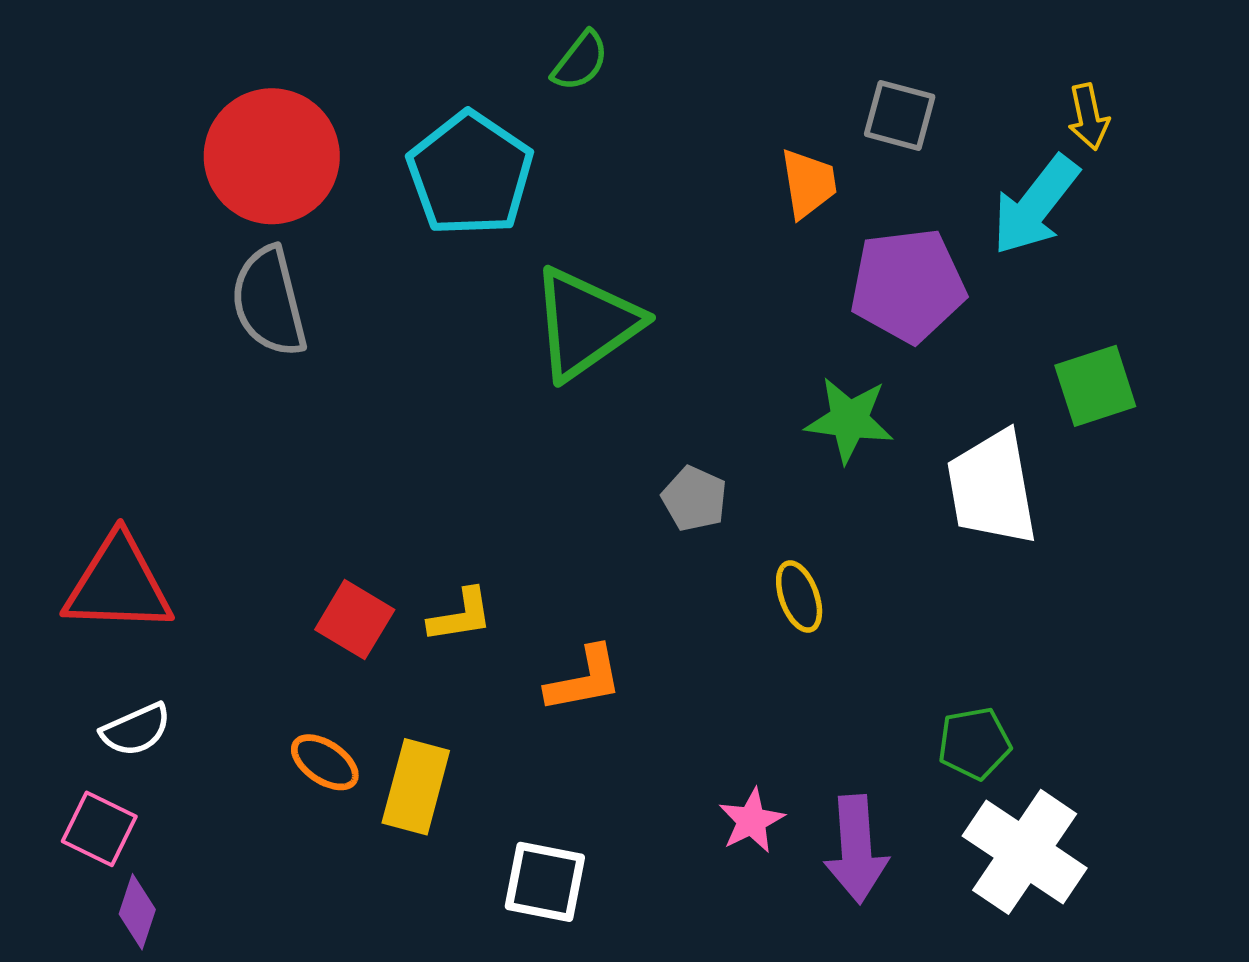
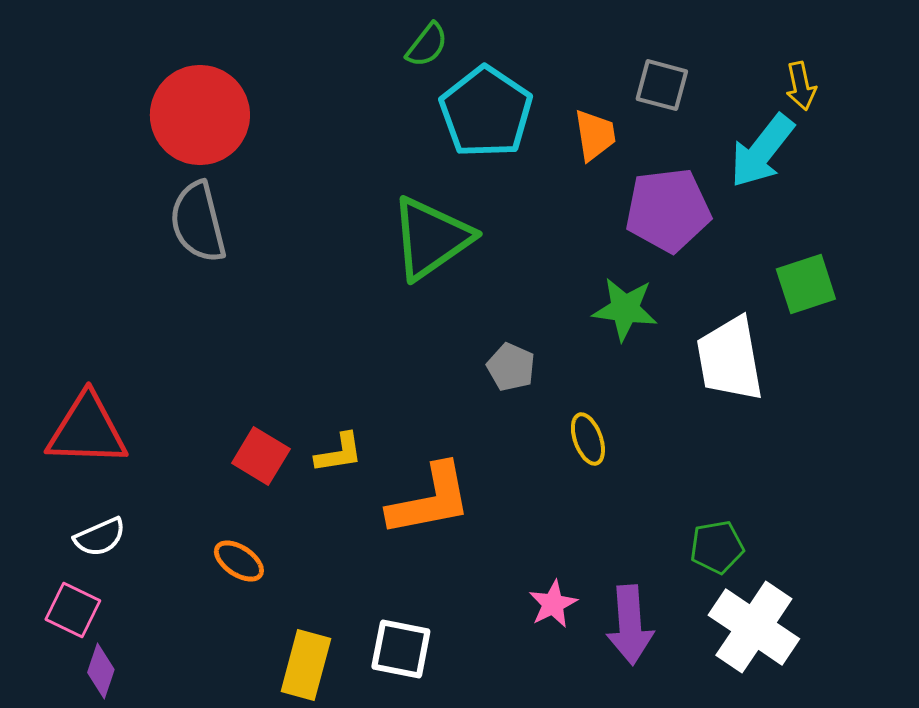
cyan pentagon: (470, 174) -> (486, 112), moved
orange L-shape: (584, 679) -> (430, 500), size x1.5
yellow rectangle: (416, 787) -> (306, 665), moved

